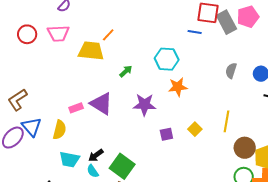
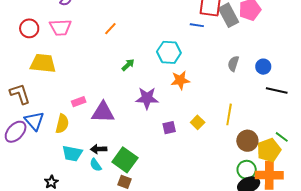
yellow trapezoid: (91, 51) -> (43, 63), moved
brown L-shape: (17, 100) -> (20, 94), turned 105
purple triangle: (101, 104) -> (103, 112), moved, turned -30
black arrow: (96, 155) -> (99, 149), turned 35

